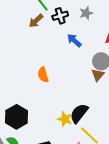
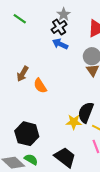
black cross: (60, 16) -> (59, 27), moved
brown arrow: (36, 21) -> (23, 74), moved

